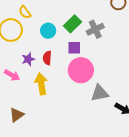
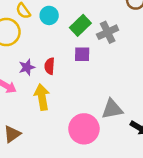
cyan circle: (48, 31) -> (49, 15), moved
pink circle: (81, 70) -> (84, 129), moved

